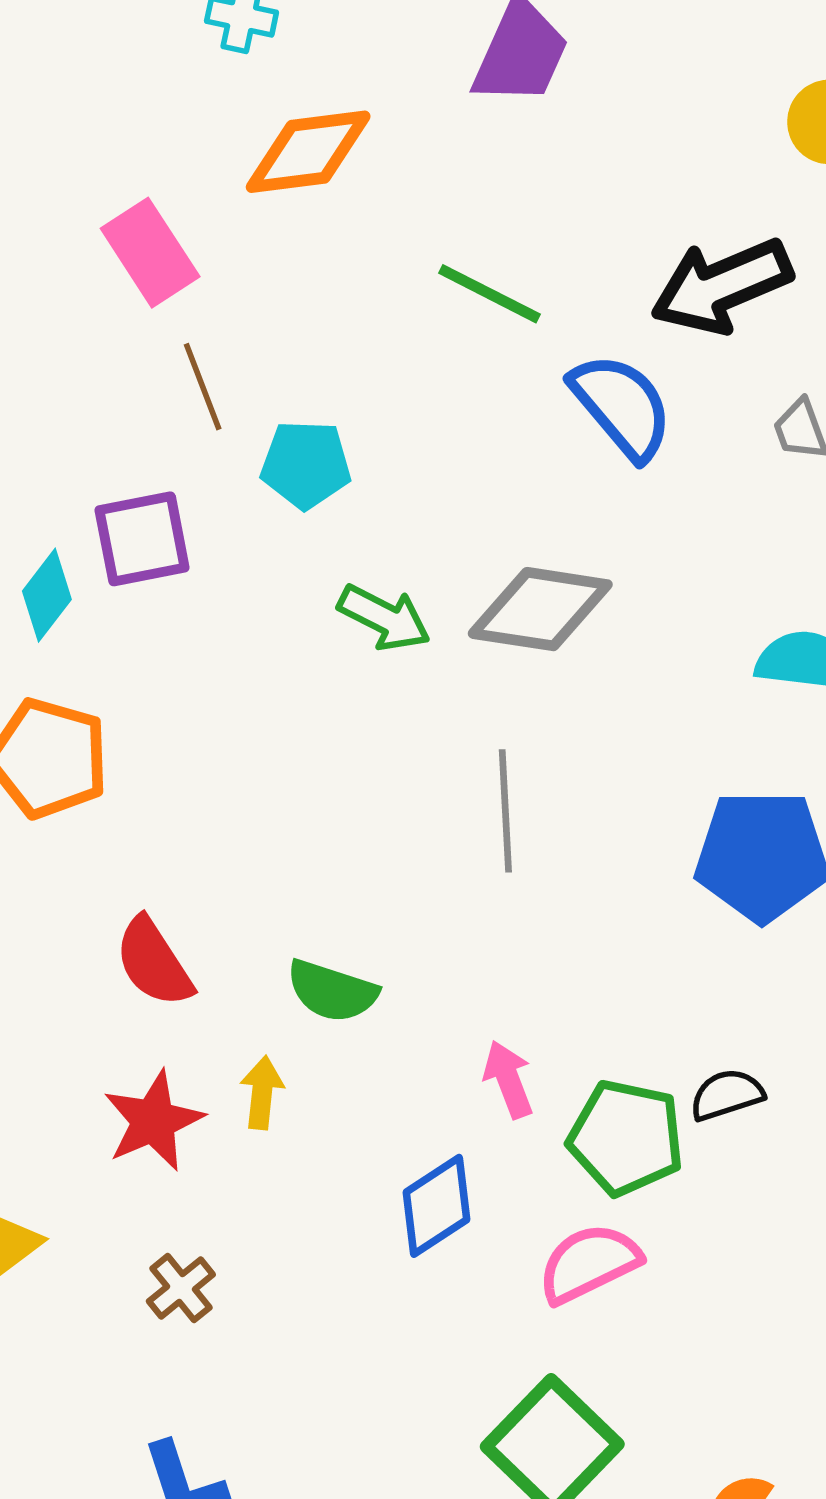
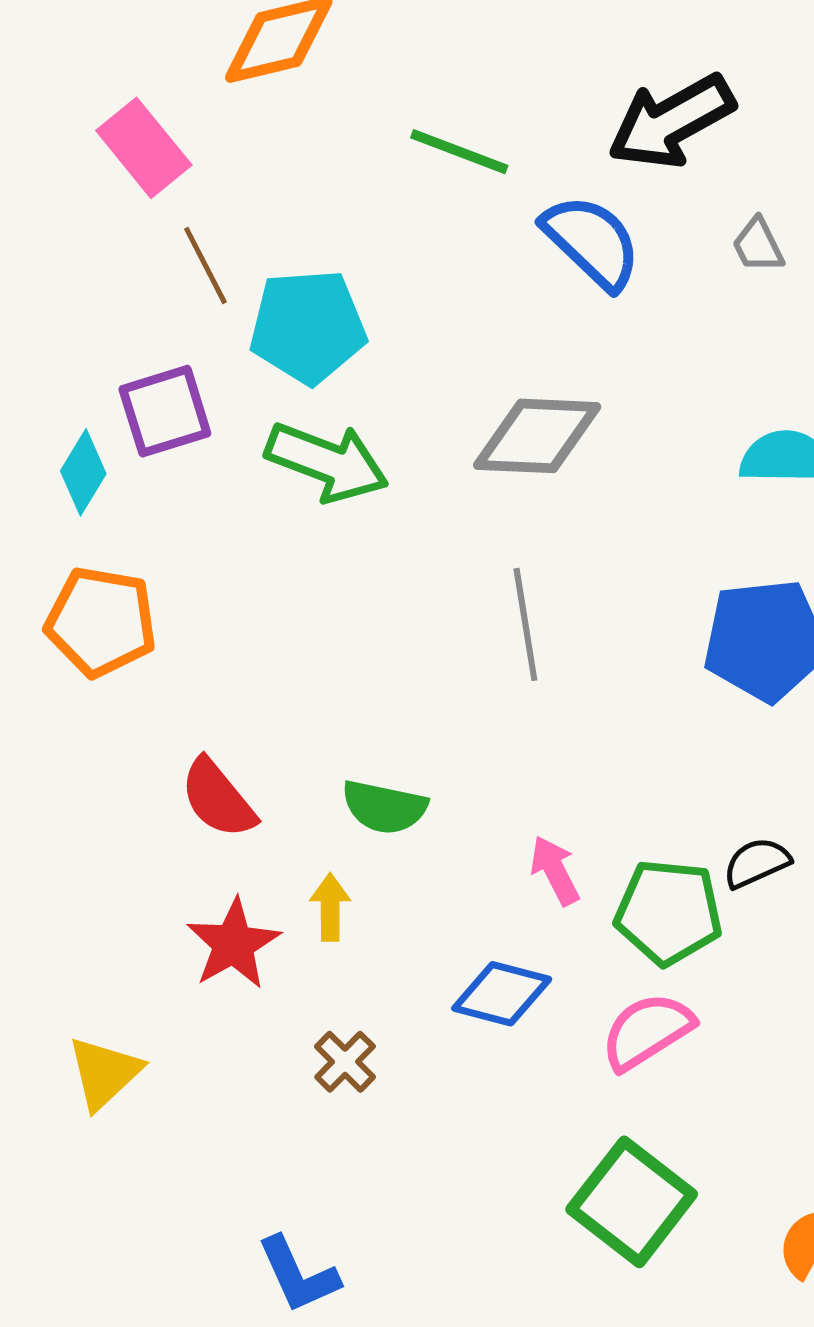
cyan pentagon: (306, 464) -> (308, 327), size x1.4
green arrow: (384, 618) -> (327, 462), moved, size x1.4
blue diamond: (437, 1206) -> (502, 994), turned 54
brown cross: (181, 1288) -> (345, 1062), moved

